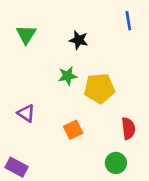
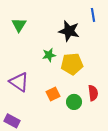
black star: (79, 40) -> (69, 31), moved, size x1.5
purple triangle: (26, 113) -> (19, 82), size x1.5
green circle: (116, 163) -> (74, 102), moved

